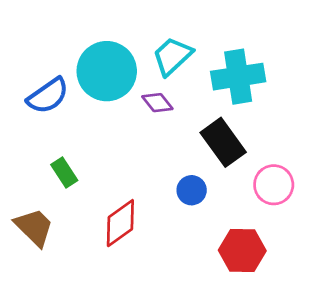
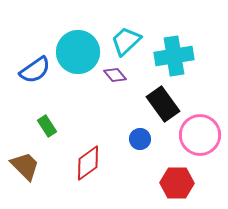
pink circle: (274, 185) -> (200, 135), size x1.4

